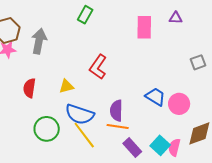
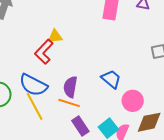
red L-shape: (98, 67) -> (44, 52), moved
yellow triangle: (66, 86) -> (55, 36), moved
pink circle: (179, 104) -> (133, 101), moved

